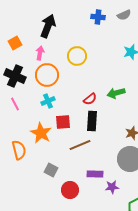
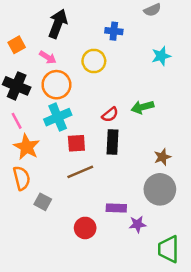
blue cross: (98, 17) -> (114, 31), moved
pink arrow: (40, 53) -> (48, 57), turned 112
cyan cross: (48, 101) -> (58, 117), size x1.5
orange star: (41, 133) -> (27, 147), moved
brown line: (80, 145) -> (80, 172), moved
gray square: (51, 170) -> (43, 202), moved

